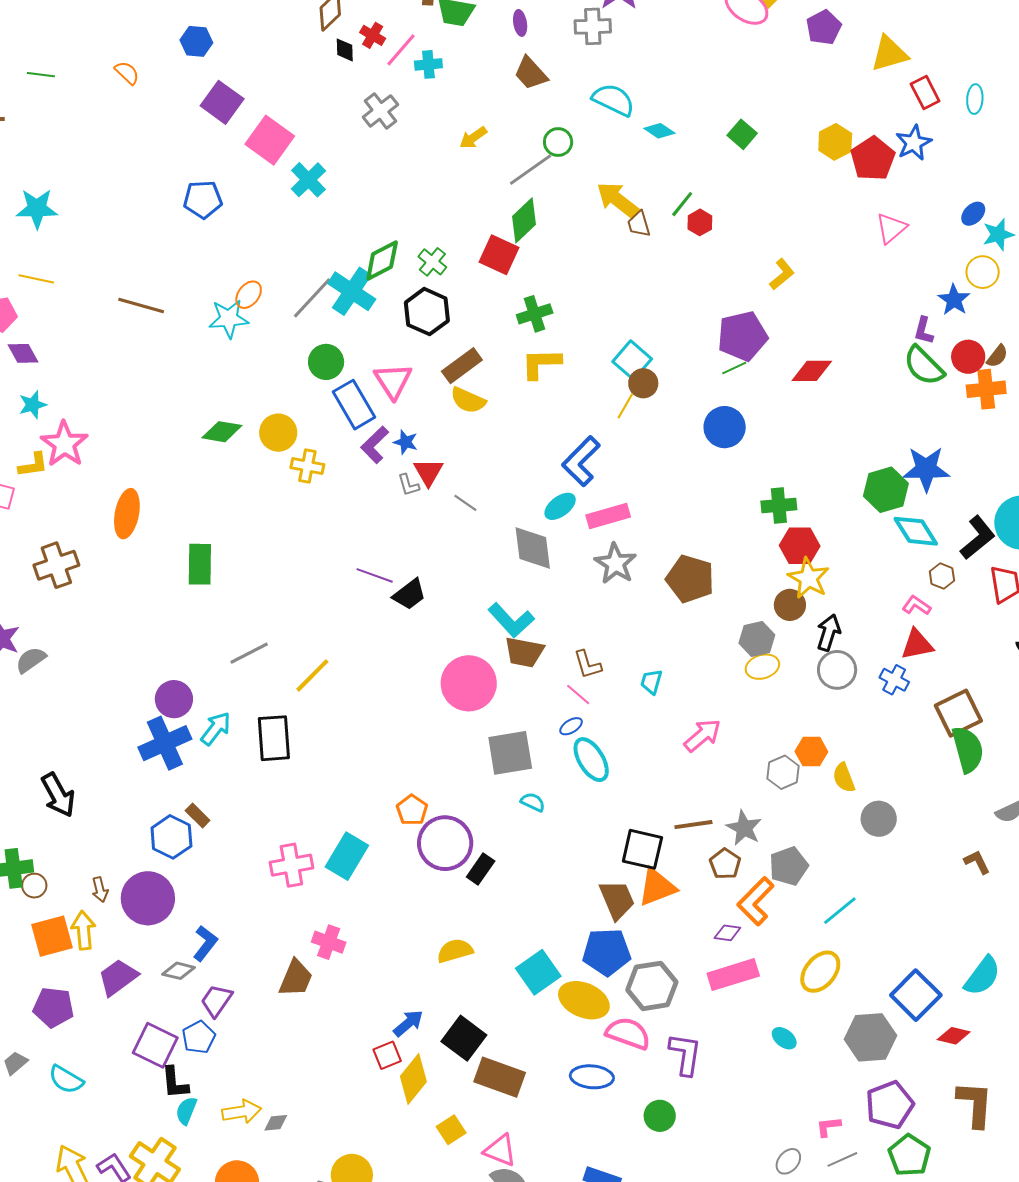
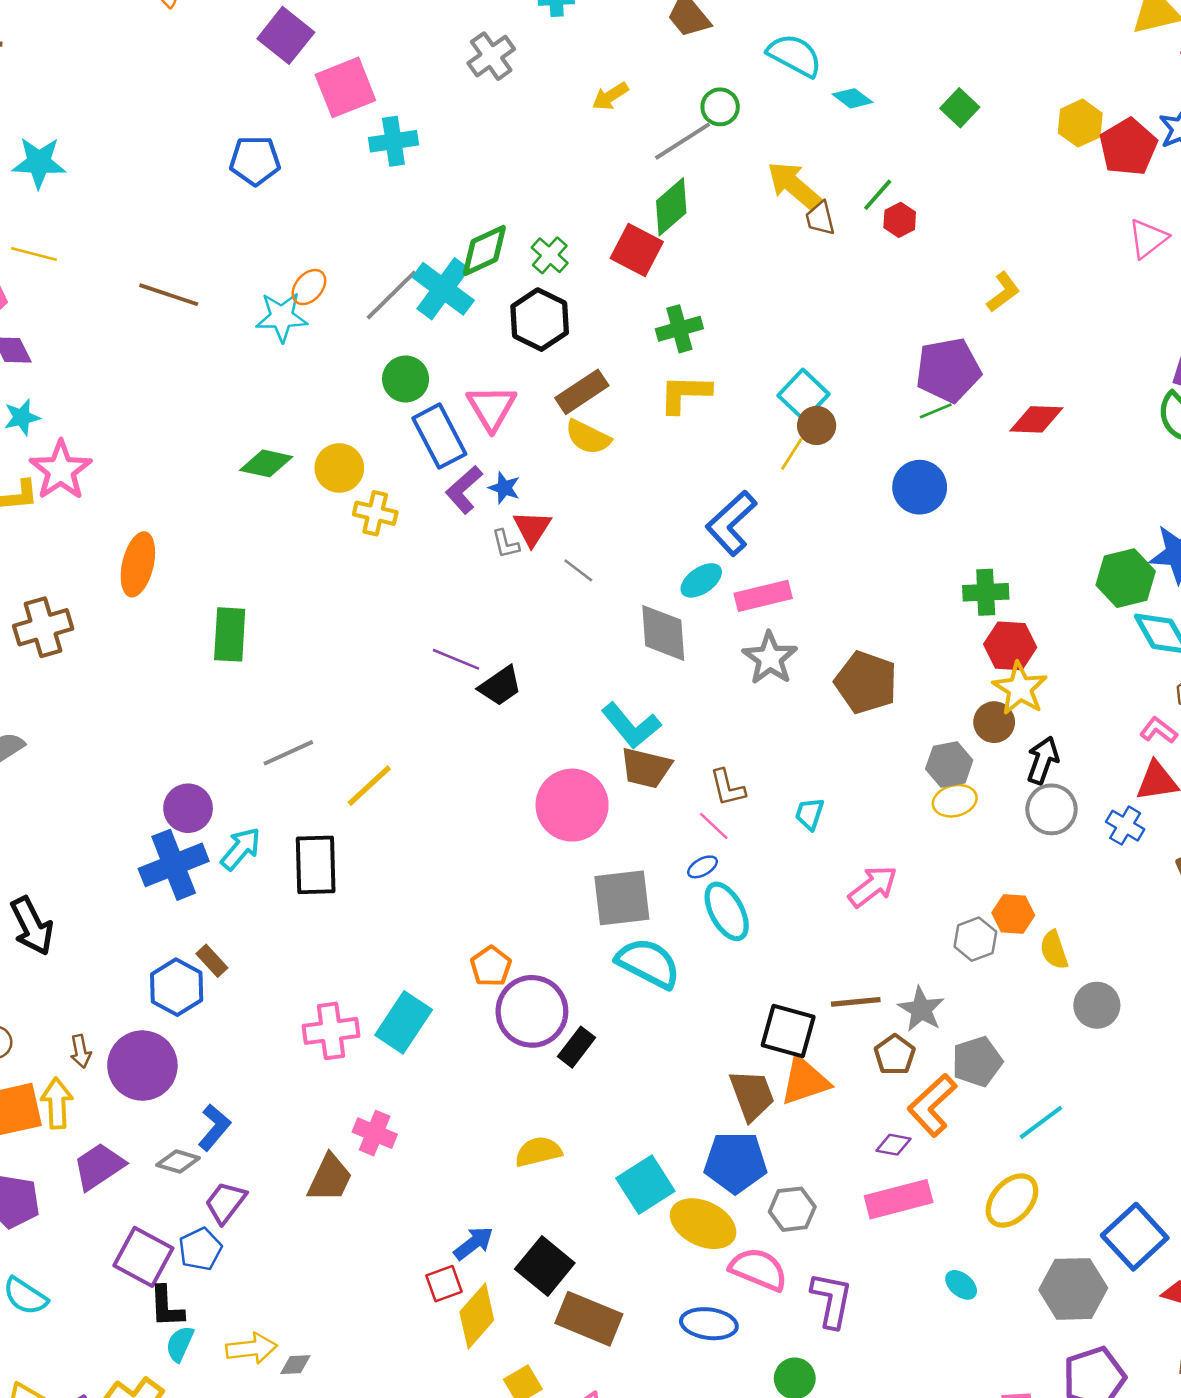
pink square: (270, 140) -> (345, 87), turned 30
cyan cross: (308, 180) -> (393, 141), turned 33
cyan semicircle: (533, 802) -> (648, 963), size x2.0
gray hexagon: (652, 986) -> (792, 1209), size x0.7

